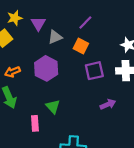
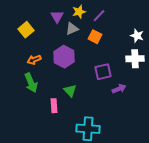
yellow star: (15, 18) -> (79, 12), moved
purple square: (94, 71) -> (103, 72), moved

